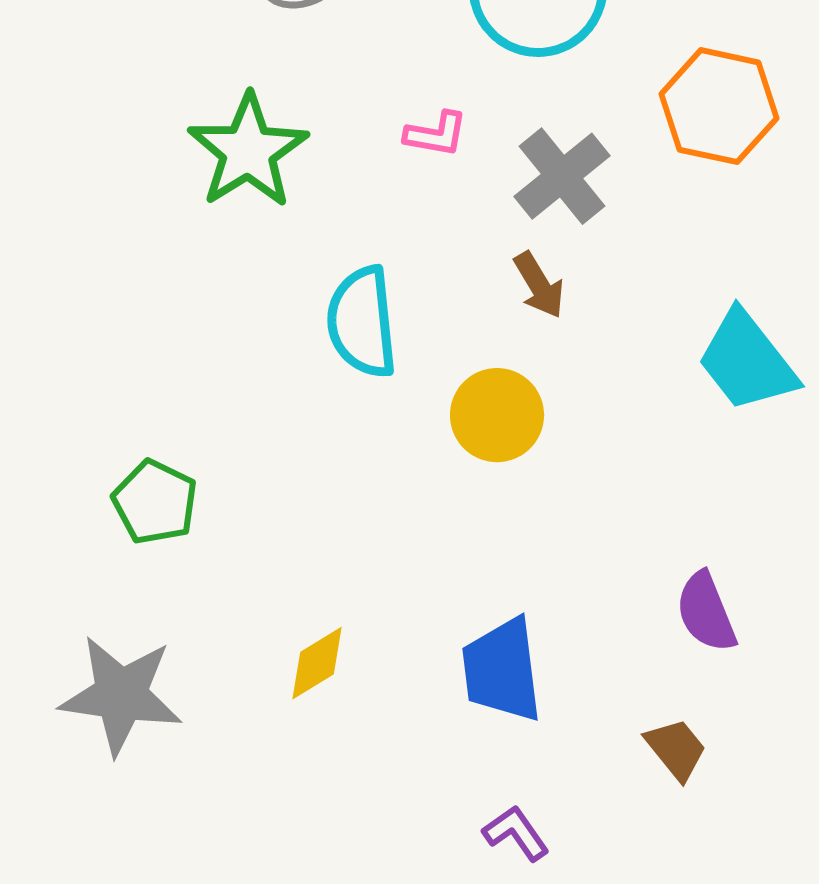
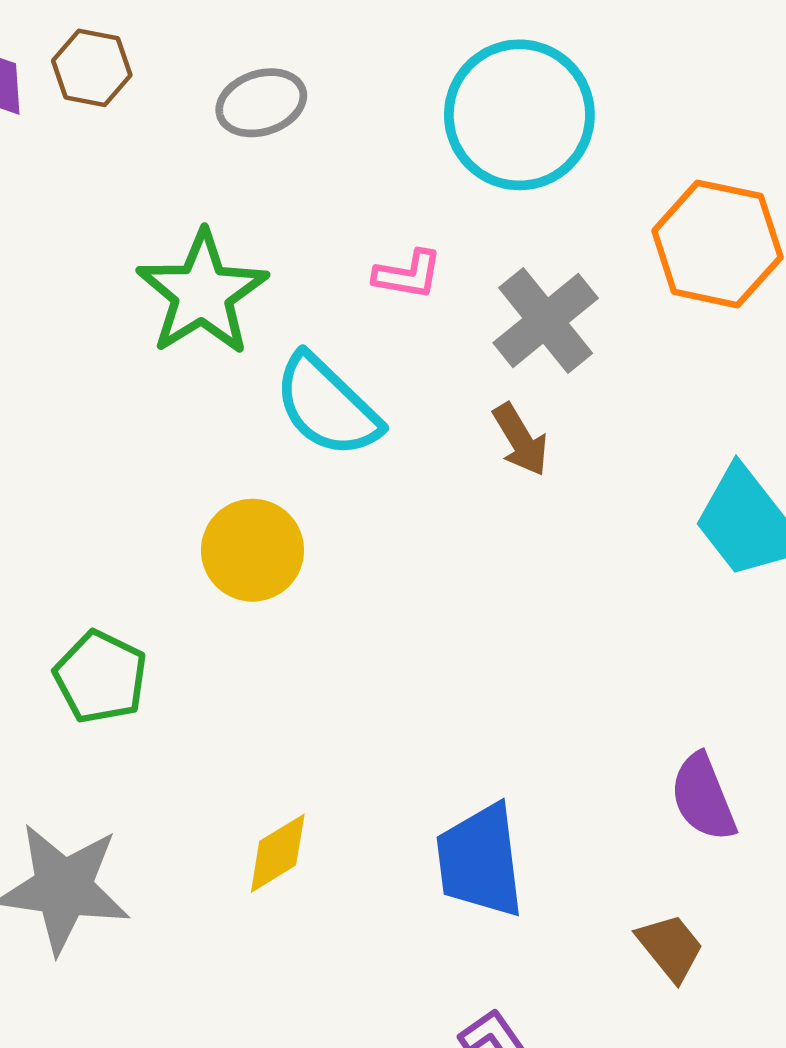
cyan semicircle: (362, 322) -> (327, 406), moved, turned -40
yellow circle: (497, 415) -> (253, 550), moved

